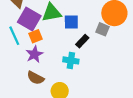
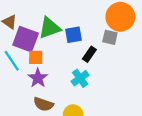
orange square: (35, 36) -> (36, 57), turned 32
cyan cross: (71, 60) -> (80, 78), turned -35

